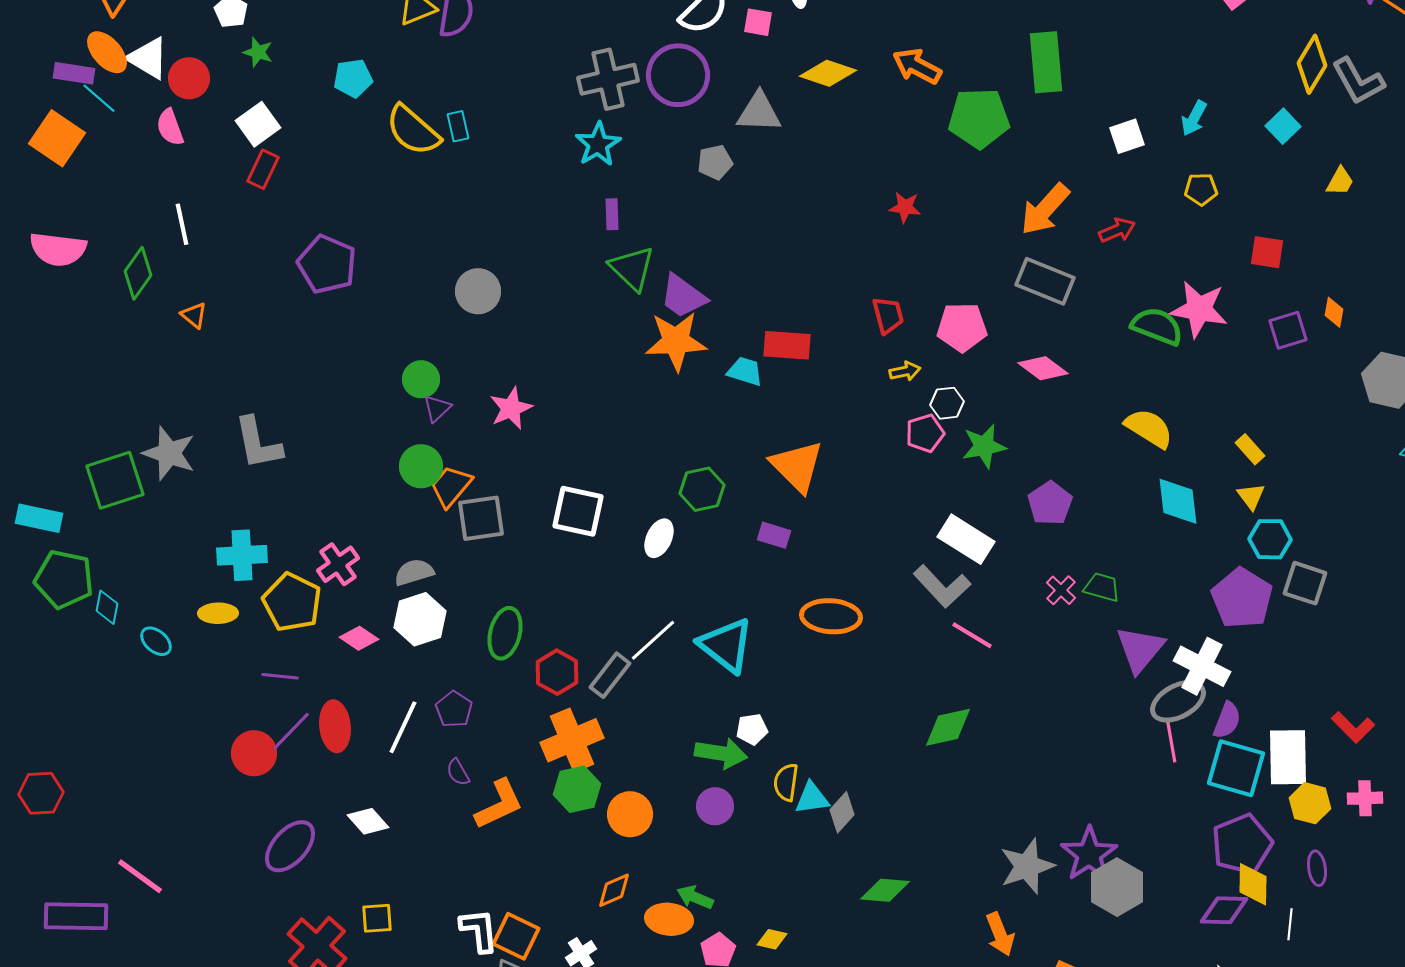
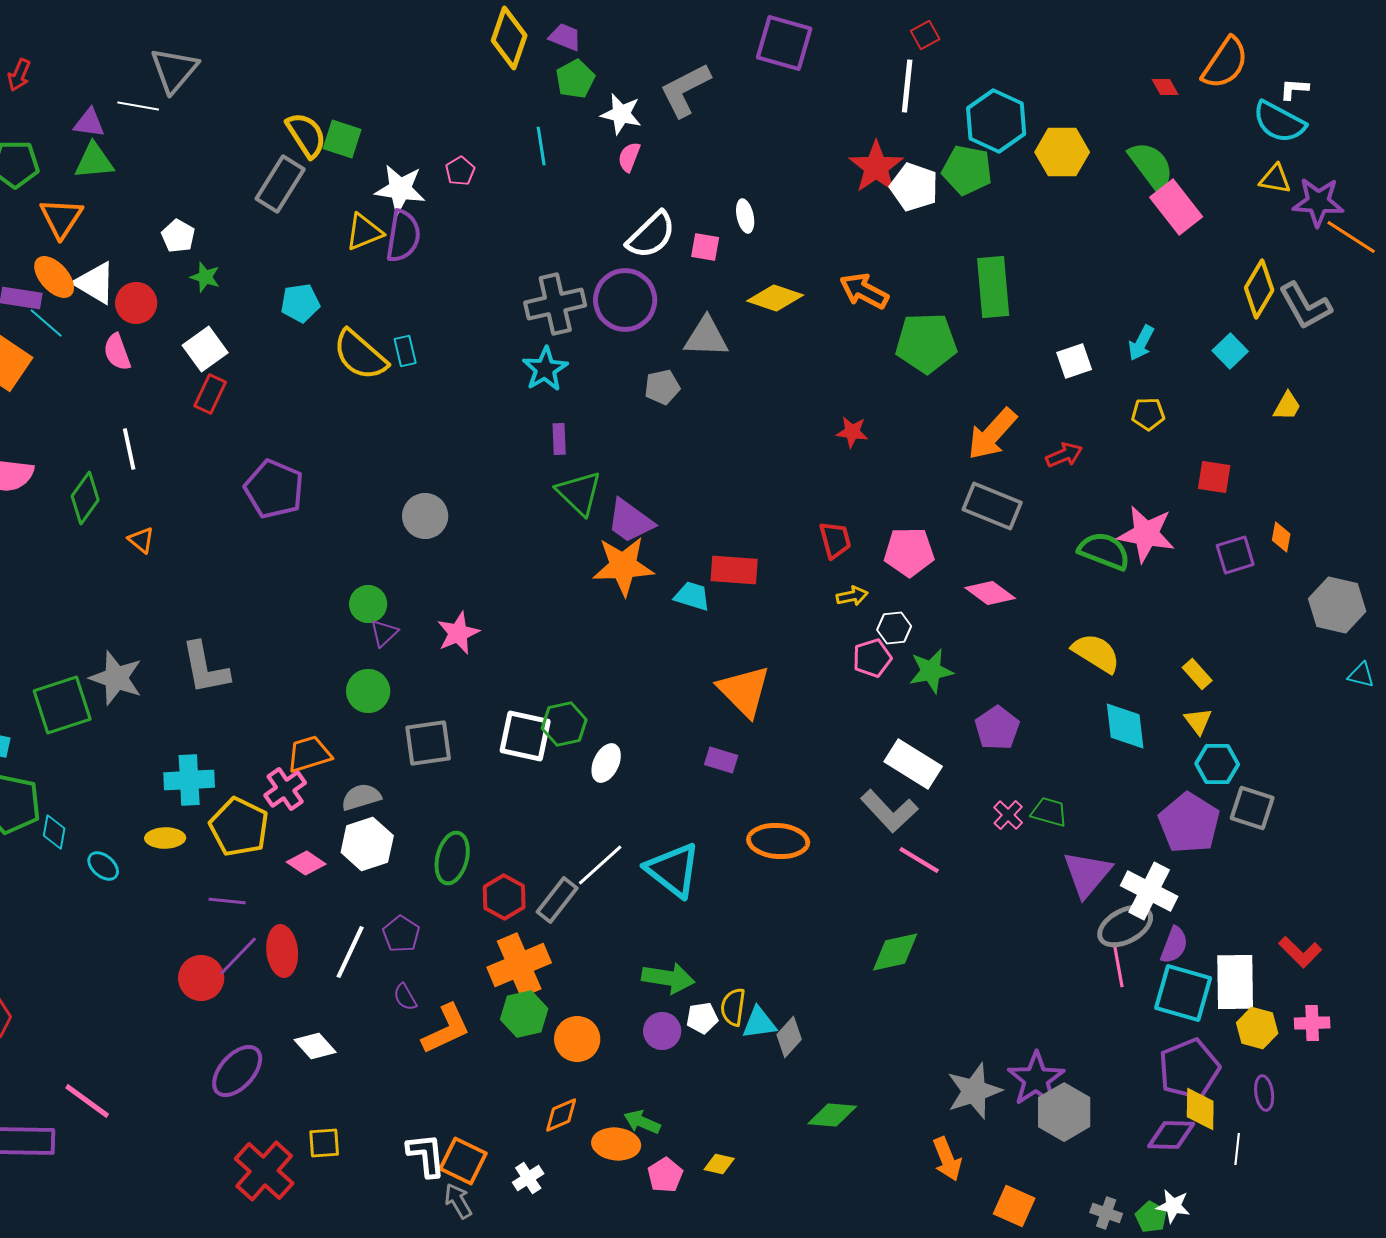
orange trapezoid: (451, 486) -> (309, 754), moved, turned 33
green hexagon: (702, 489) -> (564, 724), moved
white pentagon: (752, 729) -> (702, 1018), moved

